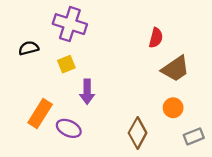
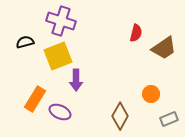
yellow square: (66, 64) -> (58, 56), size x1.8
brown trapezoid: (175, 69) -> (164, 48), moved

